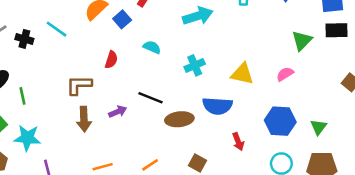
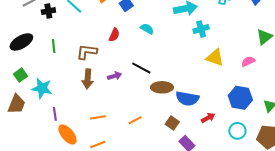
black cross: (24, 39) -> (48, 11), turned -32
cyan cross: (195, 65) -> (201, 29), moved
green line: (22, 96) -> (54, 46), moved
blue semicircle: (217, 106) -> (187, 98), moved
red arrow: (238, 142) -> (208, 118), moved, turned -104

